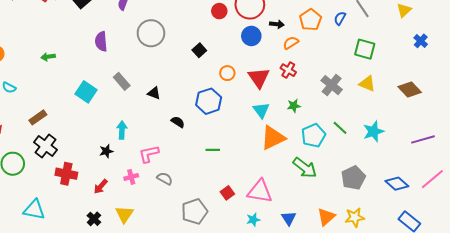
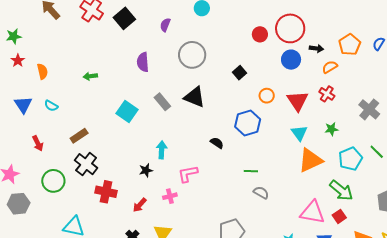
black triangle: (154, 93) -> (195, 97), moved, size x1.6
gray semicircle: (165, 179) -> (261, 193), moved
pink triangle: (260, 191) -> (312, 212), moved
red square: (227, 193) -> (339, 216), moved

